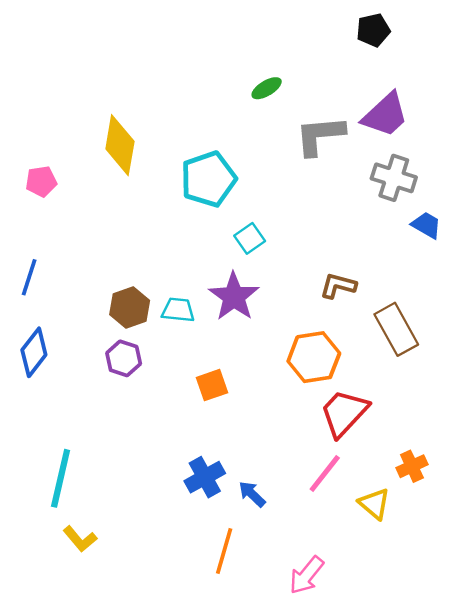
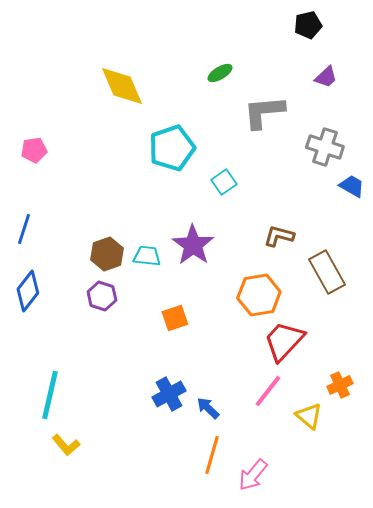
purple trapezoid: (385, 115) -> (326, 77), moved, size x0.6
yellow diamond: (120, 145) -> (122, 86), moved, turned -33
cyan square: (250, 238) -> (224, 182), moved
orange line: (224, 551) -> (212, 455), moved

